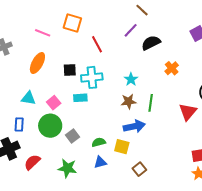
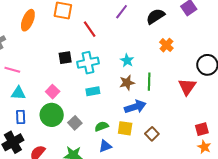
pink line: (43, 33) -> (12, 70), moved
black semicircle: (151, 43) -> (155, 16), moved
orange ellipse: (37, 63) -> (28, 20), moved
cyan triangle: (28, 98) -> (18, 93), moved
cyan rectangle: (80, 98) -> (93, 91), moved
brown square: (139, 169) -> (152, 134), moved

